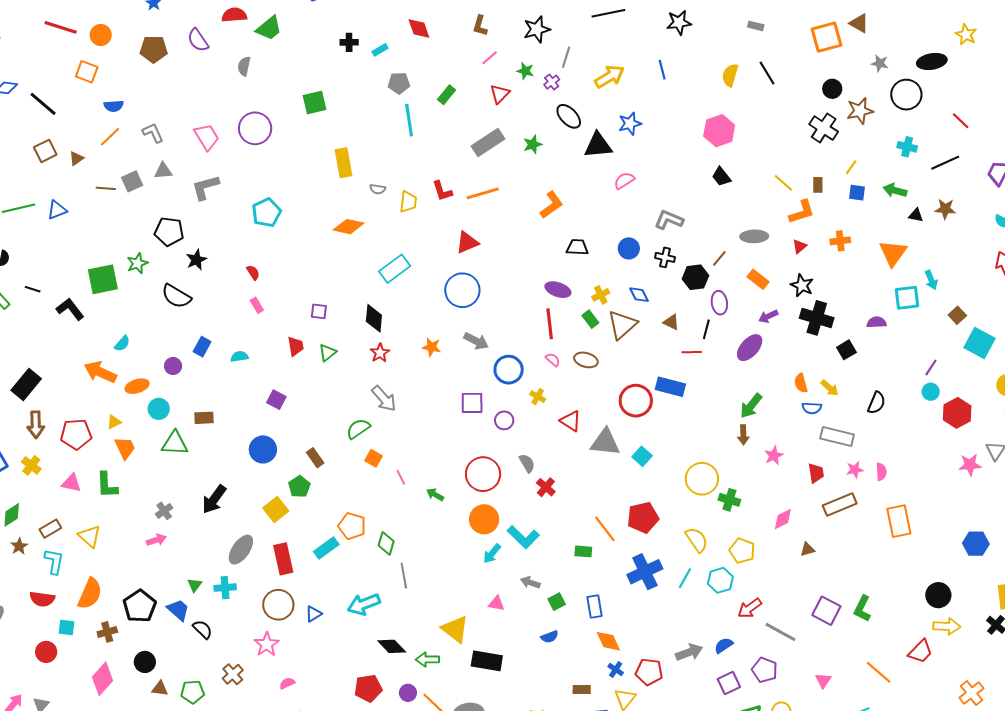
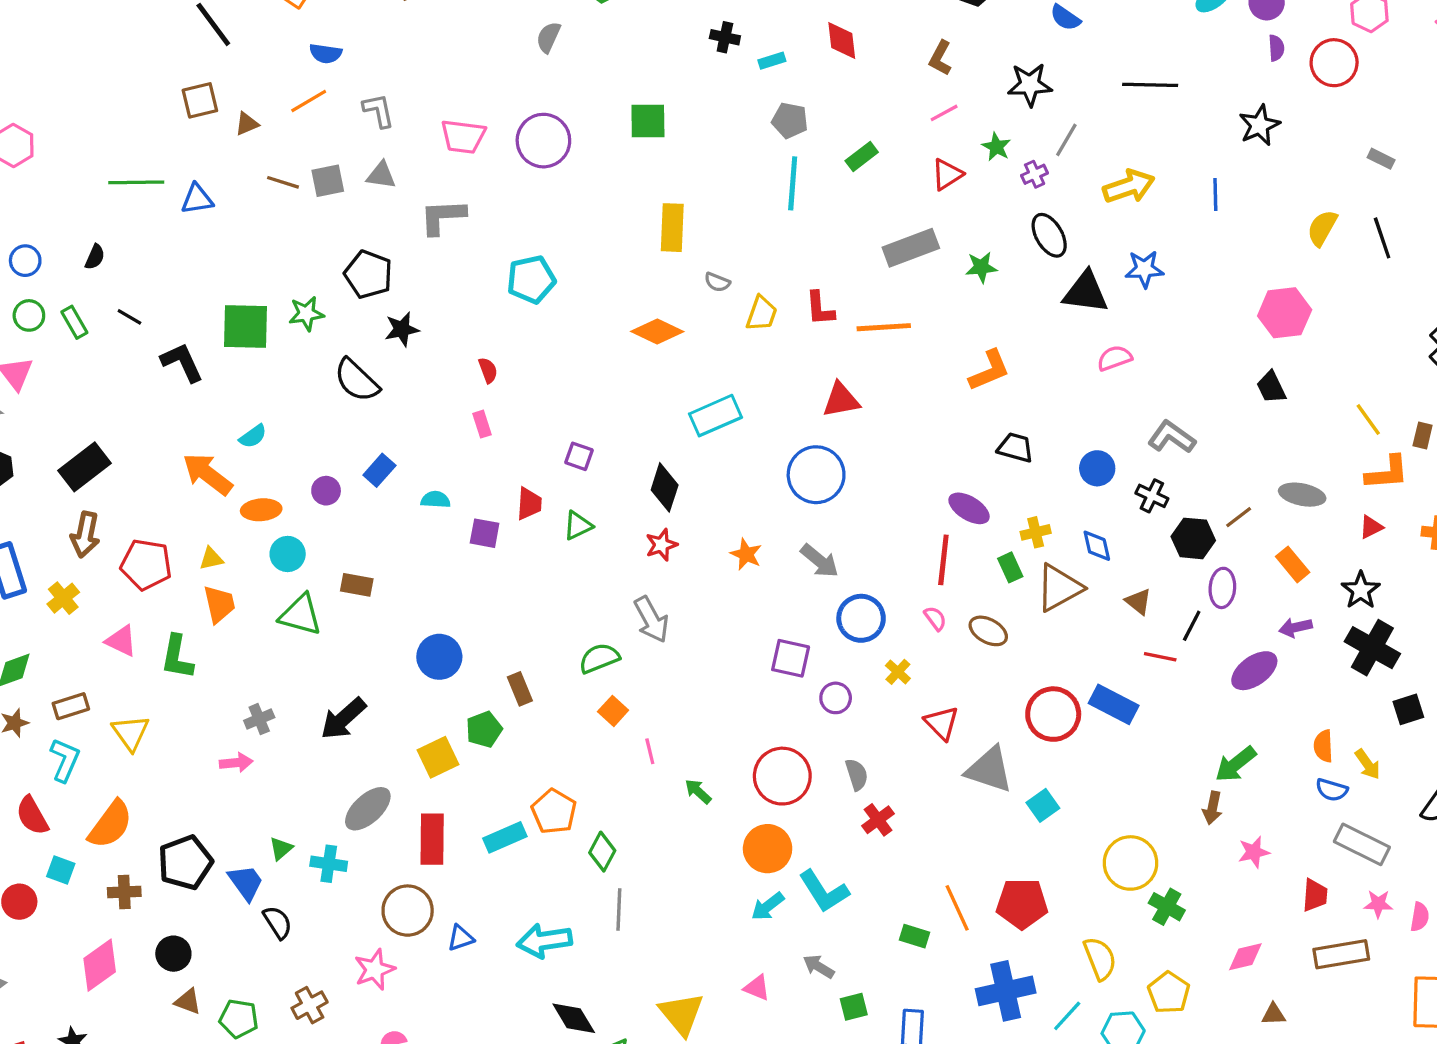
black star: (679, 22) -> (1259, 125), turned -30
pink trapezoid: (207, 137) -> (463, 137), turned 116
purple square: (276, 400) -> (485, 533), moved, turned -30
red semicircle: (42, 599) -> (32, 816), turned 40

